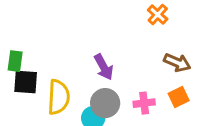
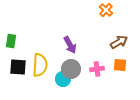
brown arrow: (177, 63) -> (119, 42), turned -54
black square: (26, 82) -> (18, 67), moved
orange square: (179, 97) -> (120, 65), turned 32

